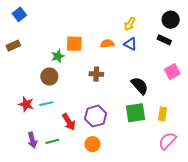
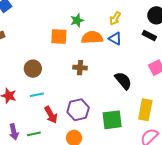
orange semicircle: (107, 44) -> (92, 37), size x1.5
green star: (58, 56) -> (77, 20), moved
cyan line: (46, 104) -> (37, 95), moved
green square: (136, 113) -> (112, 120), moved
yellow rectangle: (163, 114) -> (145, 110), size x1.5

